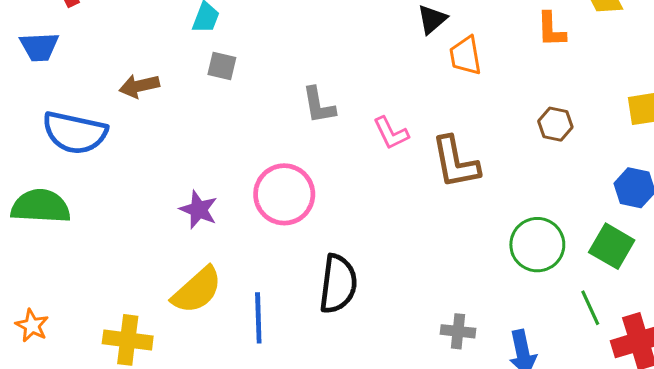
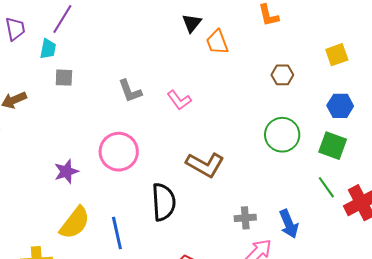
brown L-shape: (455, 162) -> (205, 165), moved, turned -39
purple star: (199, 210) -> (66, 171), turned -30
green circle: (537, 245) -> (282, 135), moved

